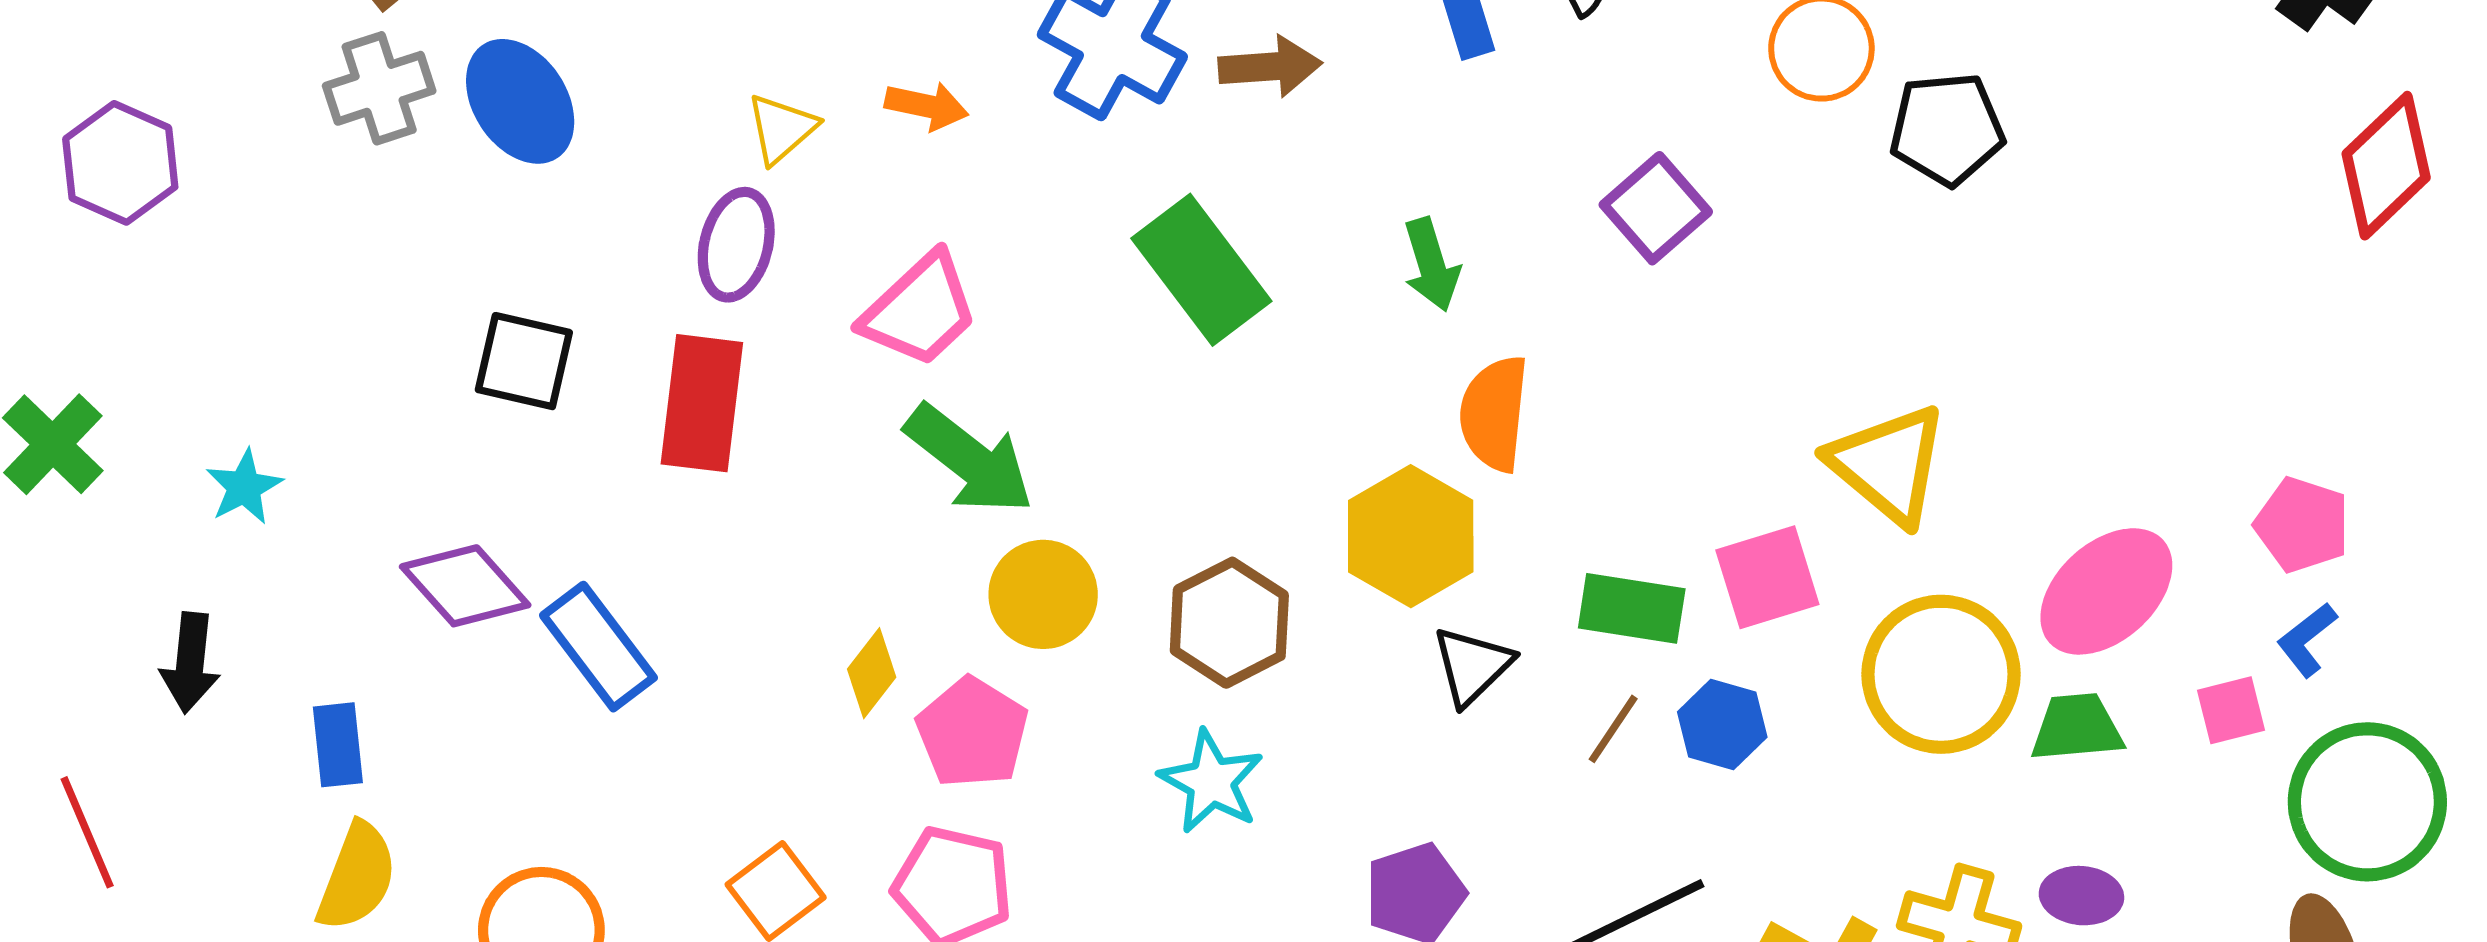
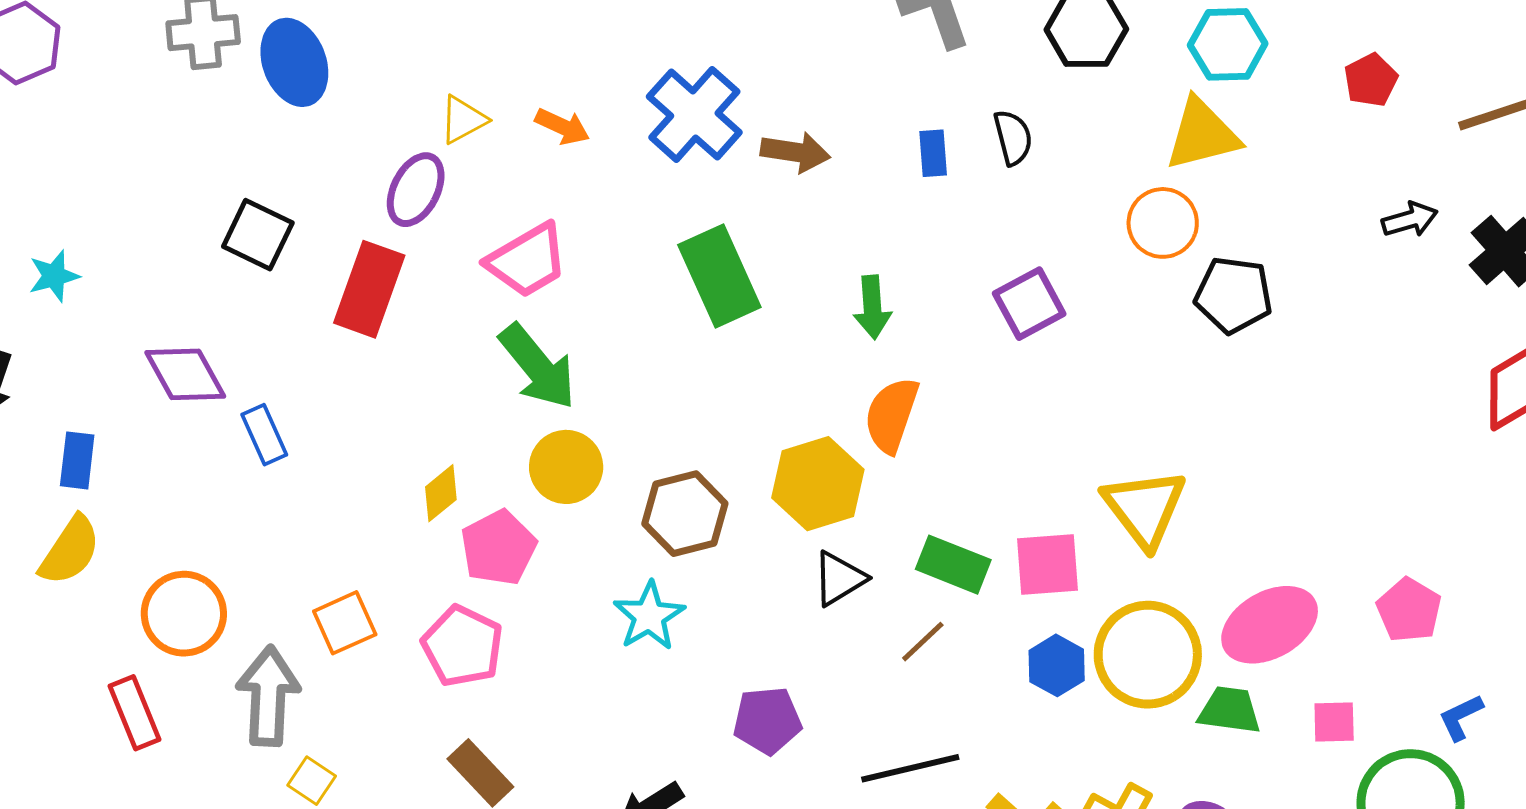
blue L-shape: (2307, 640) -> (1461, 717), moved
blue rectangle: (598, 647) -> (264, 435), size x0.7
blue hexagon: (1722, 725) -> (1057, 665), moved

